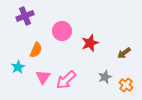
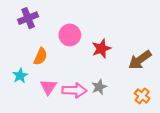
brown arrow: (124, 53) -> (140, 60), size x1.5
gray star: (105, 77) -> (99, 87), moved
pink arrow: (66, 80) -> (74, 90), turned -135

